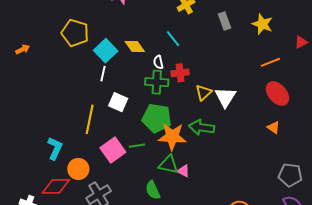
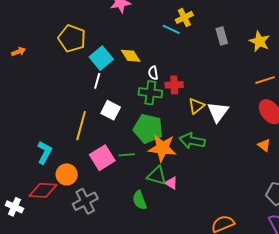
cyan line: (173, 39) -> (171, 29), moved, turned -30

